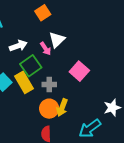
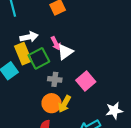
white triangle: (57, 40) -> (65, 52), moved
pink square: (79, 71) -> (86, 81), moved
yellow rectangle: (24, 82) -> (23, 54), moved

